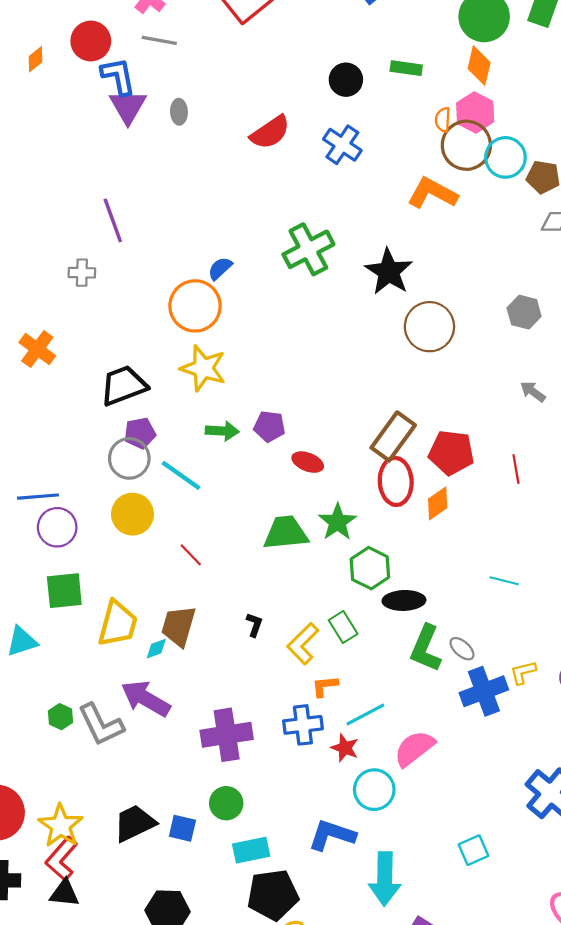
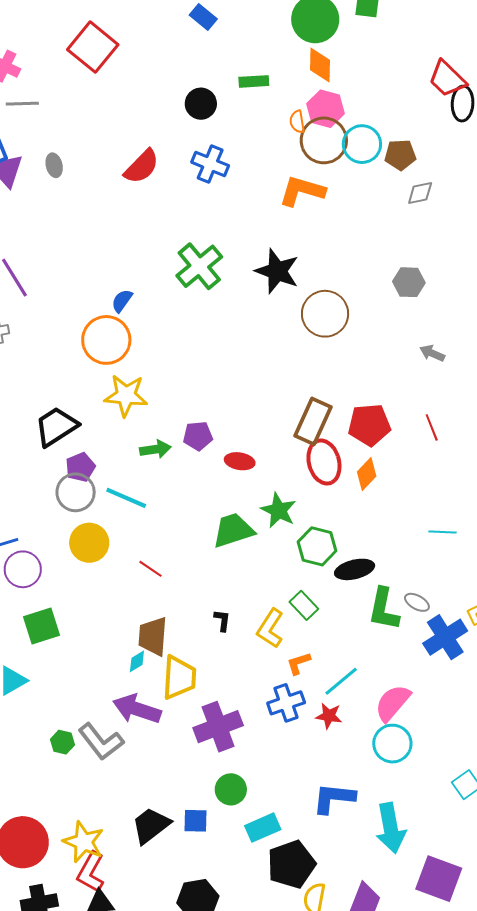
yellow trapezoid: (118, 624) -> (179, 677), moved
cyan circle: (374, 790) -> (392, 744), moved

